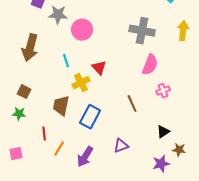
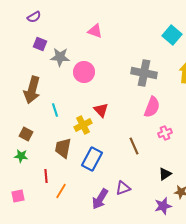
cyan line: (66, 61) -> (55, 110), moved
purple arrow: (85, 157) -> (100, 199), moved

